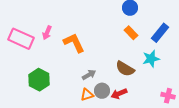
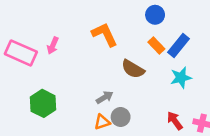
blue rectangle: (160, 33) -> (178, 46), moved
orange L-shape: (74, 43) -> (105, 34), moved
brown semicircle: (125, 69) -> (133, 69), moved
red arrow: (119, 94) -> (175, 121), moved, turned 77

